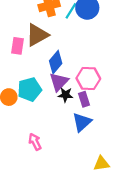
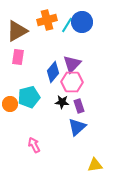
brown triangle: (37, 35) -> (17, 31), moved
pink hexagon: (88, 79) -> (72, 82), moved
purple triangle: (59, 82) -> (72, 64), moved

